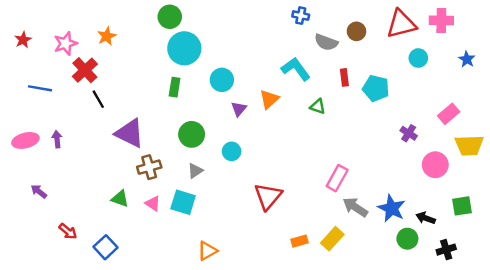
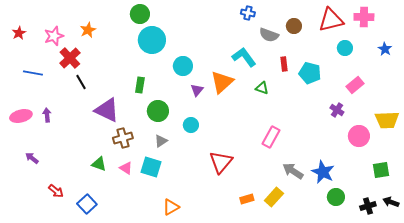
green rectangle: (175, 87) -> (140, 85), moved
orange triangle: (269, 99) -> (222, 82), size x1.4
pink rectangle: (449, 114) -> (355, 85), moved
pink rectangle: (337, 178) -> (271, 137), moved
black arrow: (426, 218) -> (391, 202), moved

